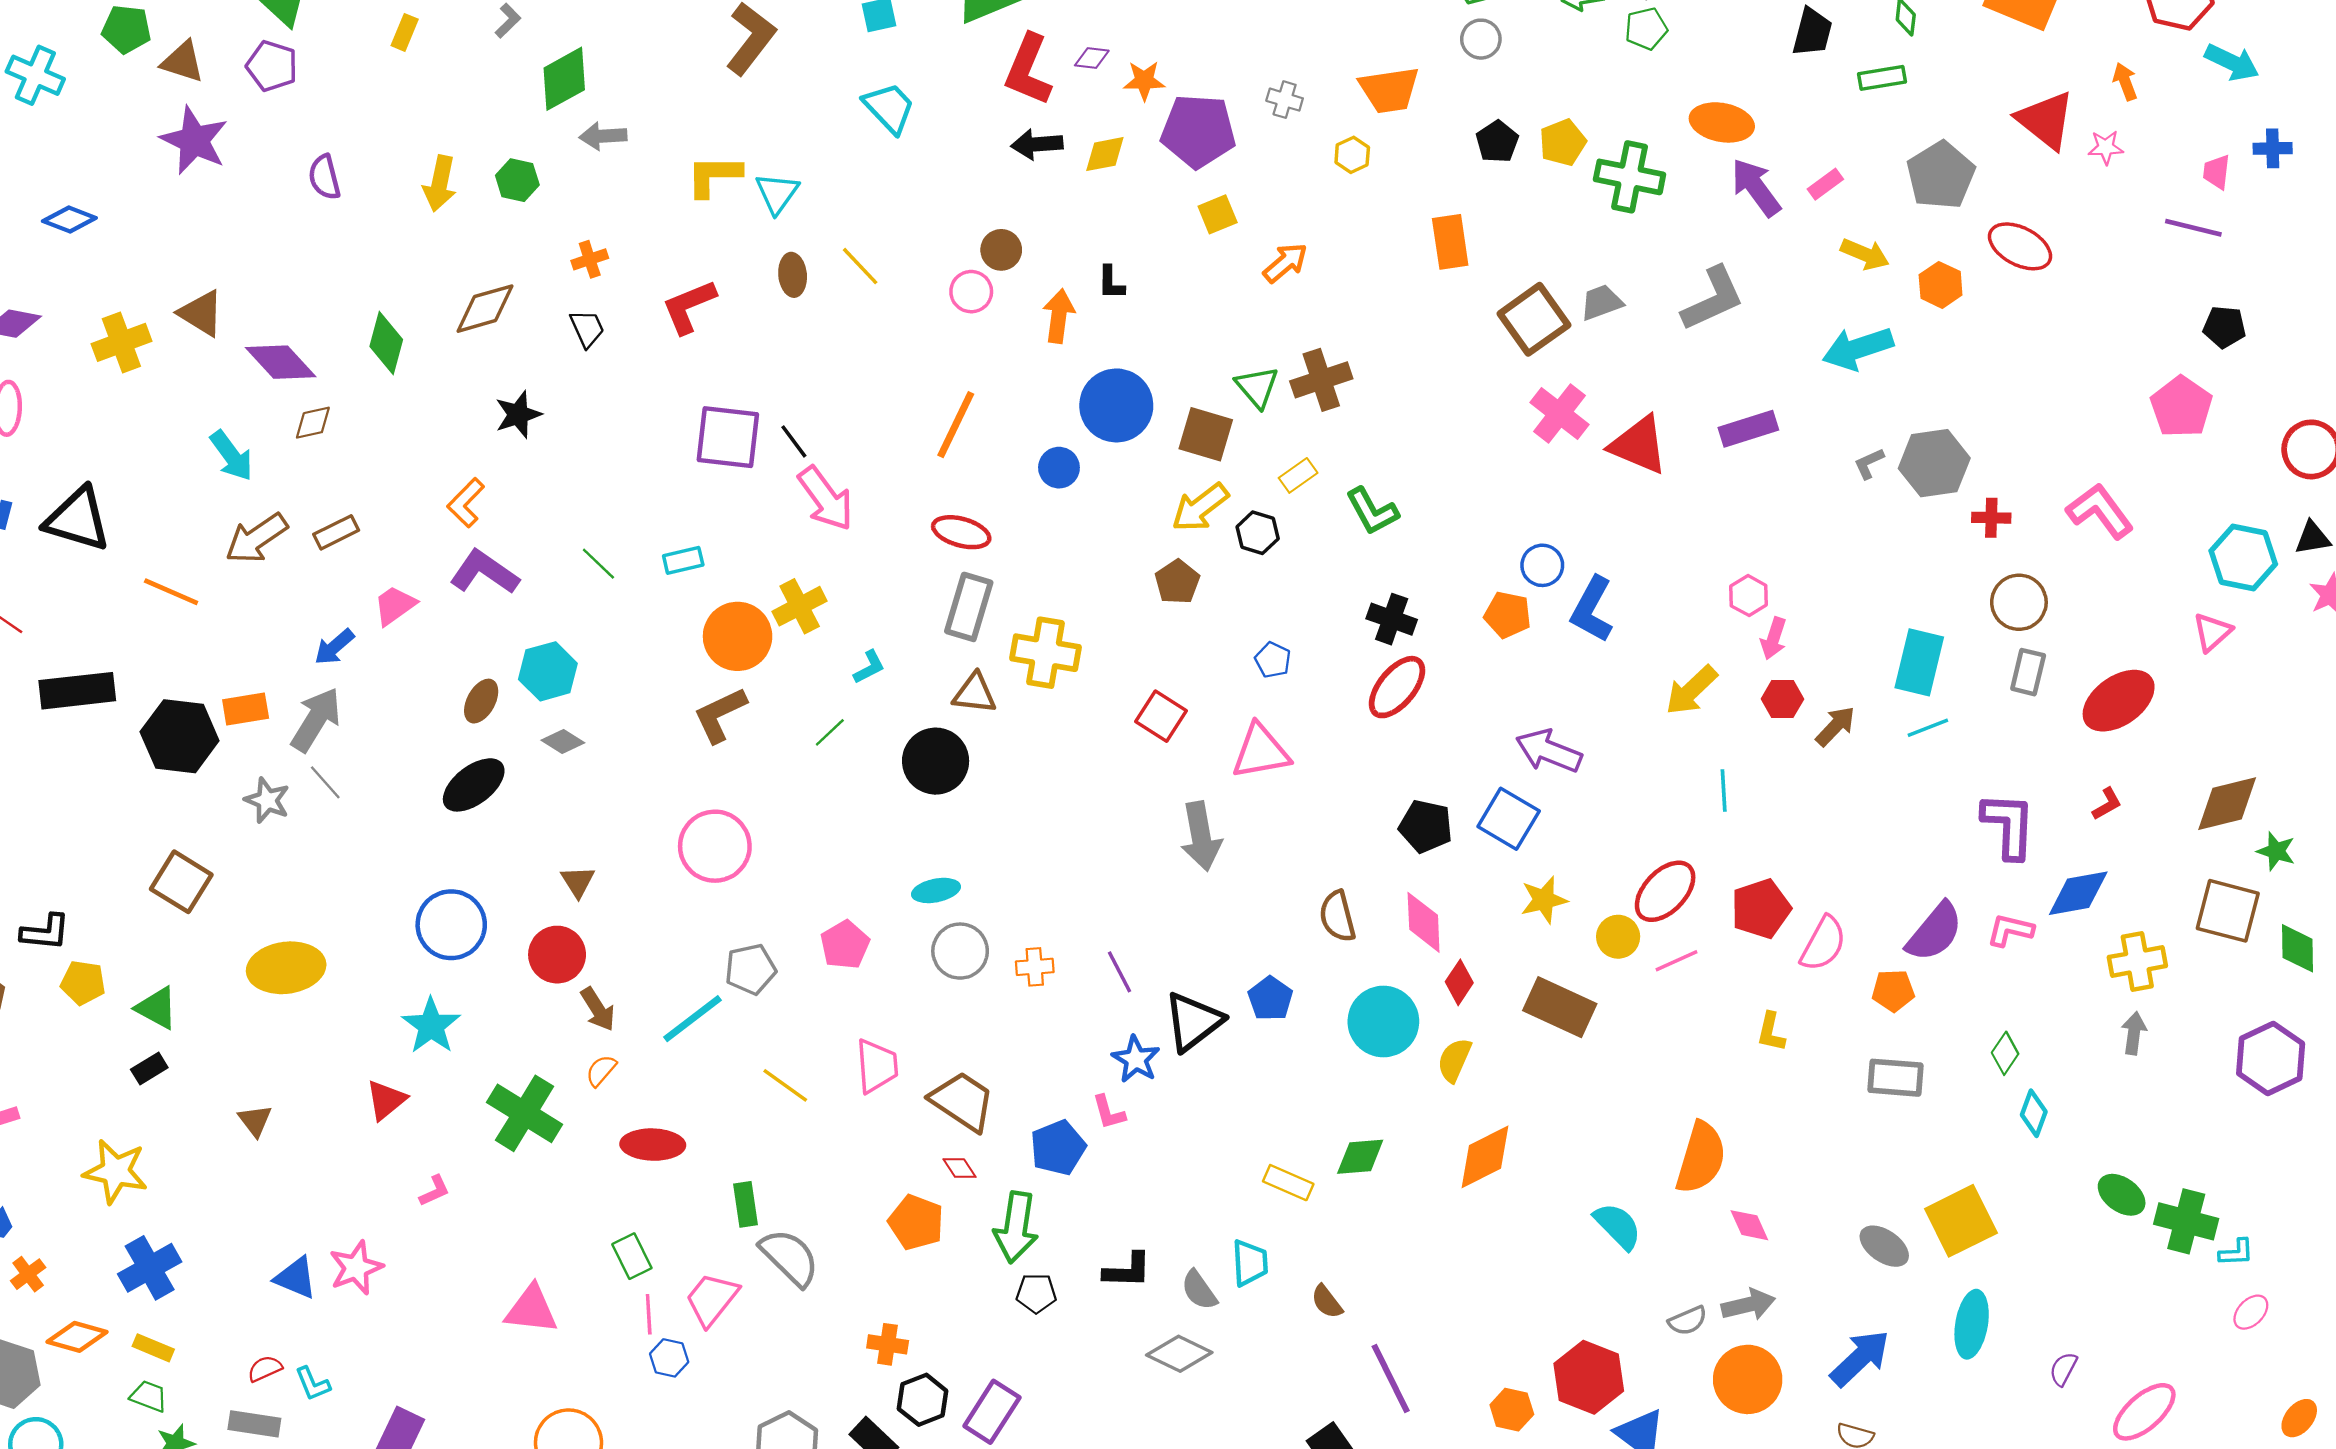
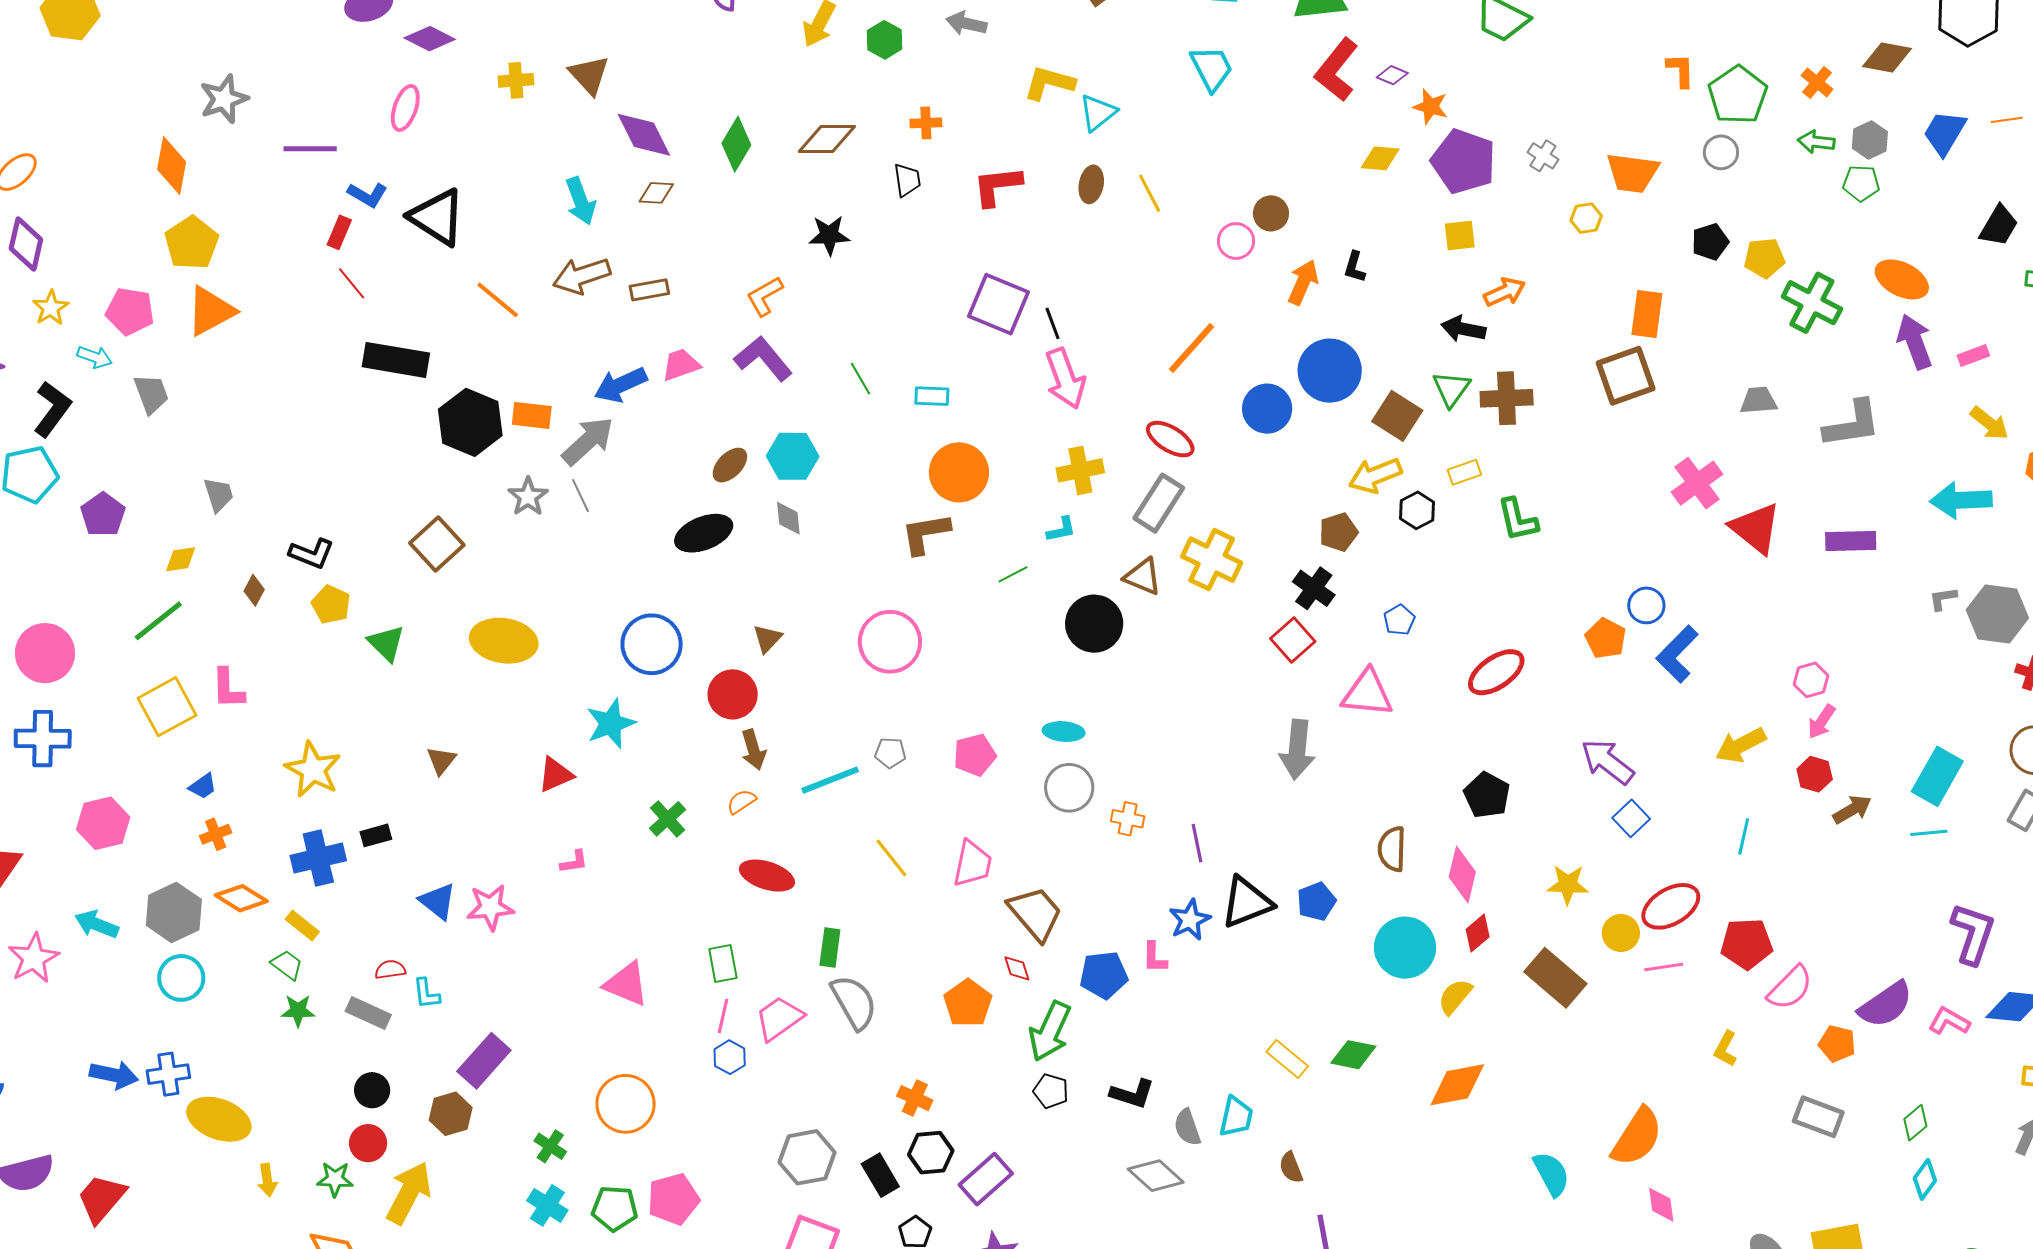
black arrow: (1037, 144) -> (1463, 329), moved
brown square: (1534, 319) -> (1626, 376), moved
yellow cross: (121, 342) -> (516, 80), size x0.7
blue circle: (1059, 468) -> (1267, 409), size x1.4
yellow cross: (800, 606) -> (1080, 470), moved
black cross: (1392, 619) -> (1314, 588), moved
blue arrow: (334, 647) -> (621, 385), size x1.4
gray diamond: (563, 741) -> (788, 518), turned 36
blue square: (1509, 819) -> (1631, 818), moved, size x0.7
gray pentagon: (751, 969) -> (890, 753), size x0.7
black rectangle: (149, 1068) -> (376, 835), moved
green cross: (525, 1113) -> (668, 819), size x0.6

